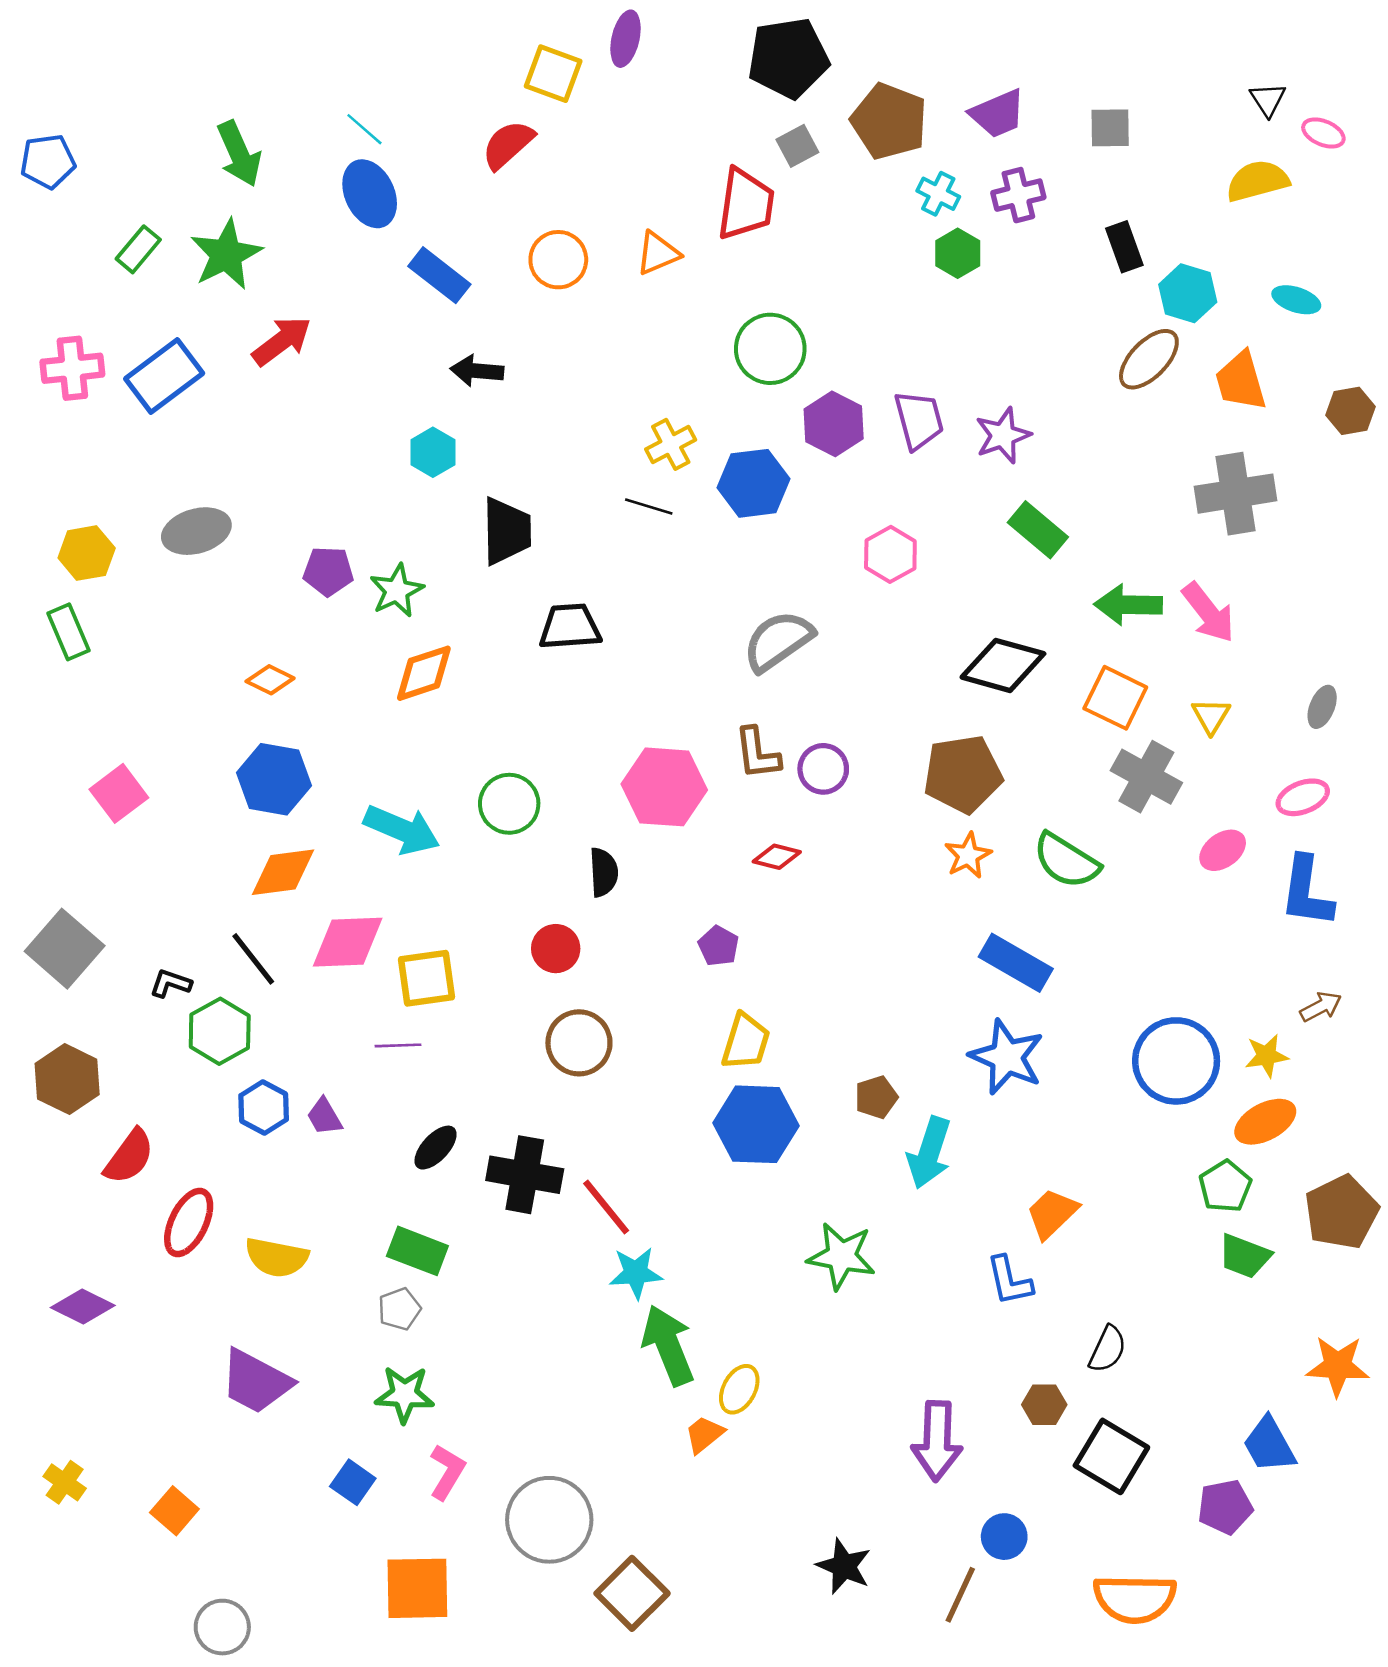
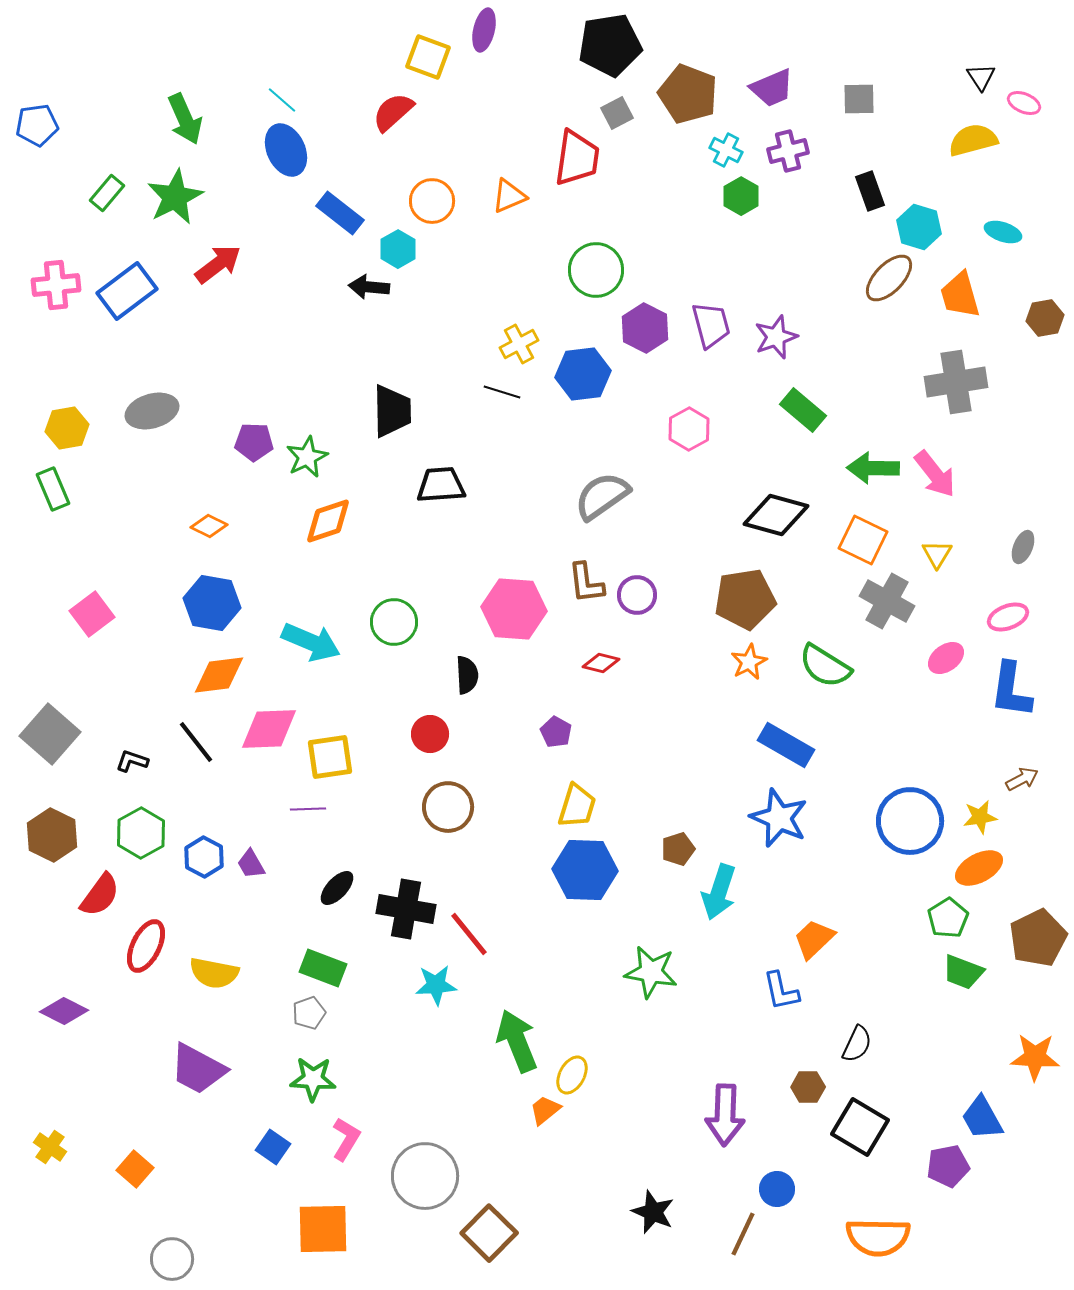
cyan hexagon: (433, 452) -> (398, 249), moved
green hexagon: (220, 1031) -> (141, 833), moved
cyan star: (636, 1273) -> (436, 985), moved

